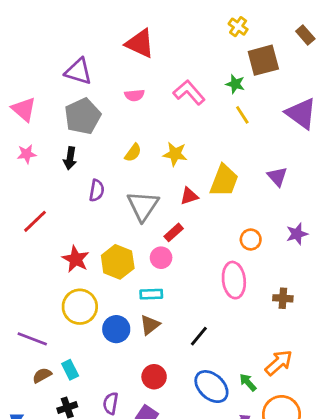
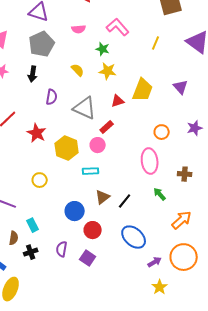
green star: (235, 84) -> (103, 49), moved
yellow line: (242, 115) -> (156, 43), turned 56
yellow semicircle: (133, 153) -> (78, 70), turned -80
gray triangle: (143, 206) -> (85, 108), turned -40
red star: (76, 259) -> (37, 133), moved
yellow circle: (80, 307) -> (40, 180), size x0.6
brown triangle: (150, 325) -> (103, 197), moved
blue circle: (116, 329) -> (75, 211), moved
brown semicircle: (42, 375) -> (14, 238), moved, turned 128
green arrow: (248, 382) -> (160, 194), moved

